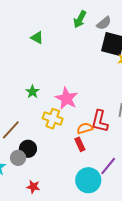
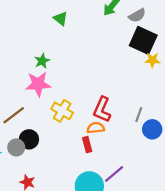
green star: (32, 92) -> (42, 61), moved
pink star: (67, 98) -> (38, 84), moved, turned 30
red L-shape: (100, 121) -> (102, 110), moved

